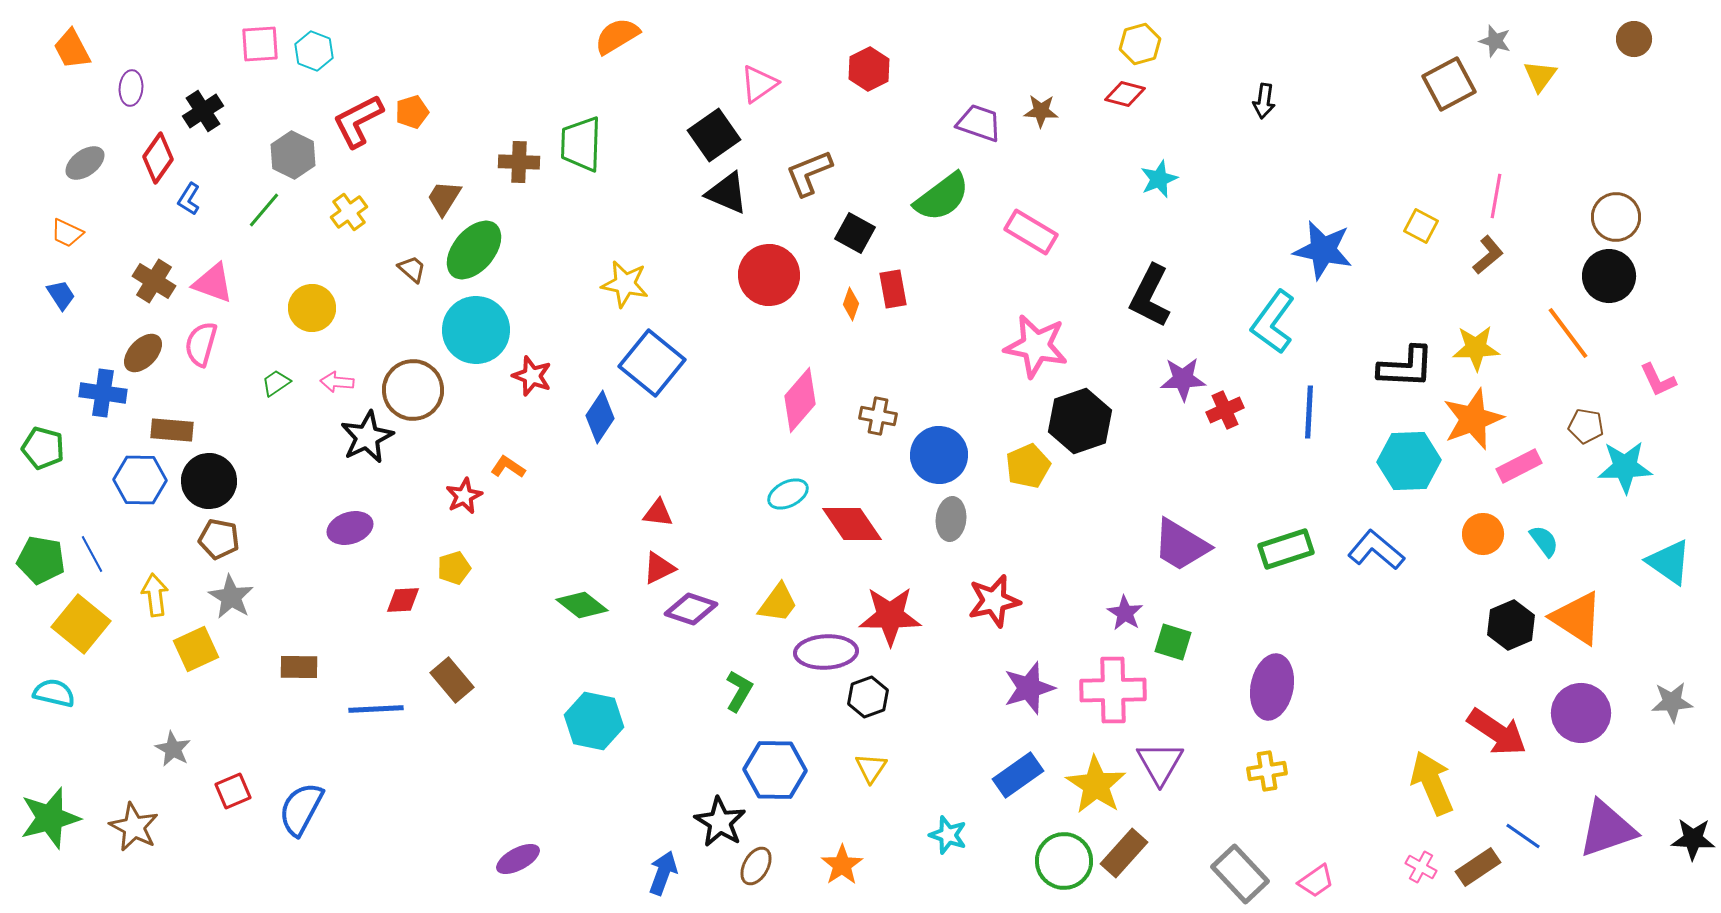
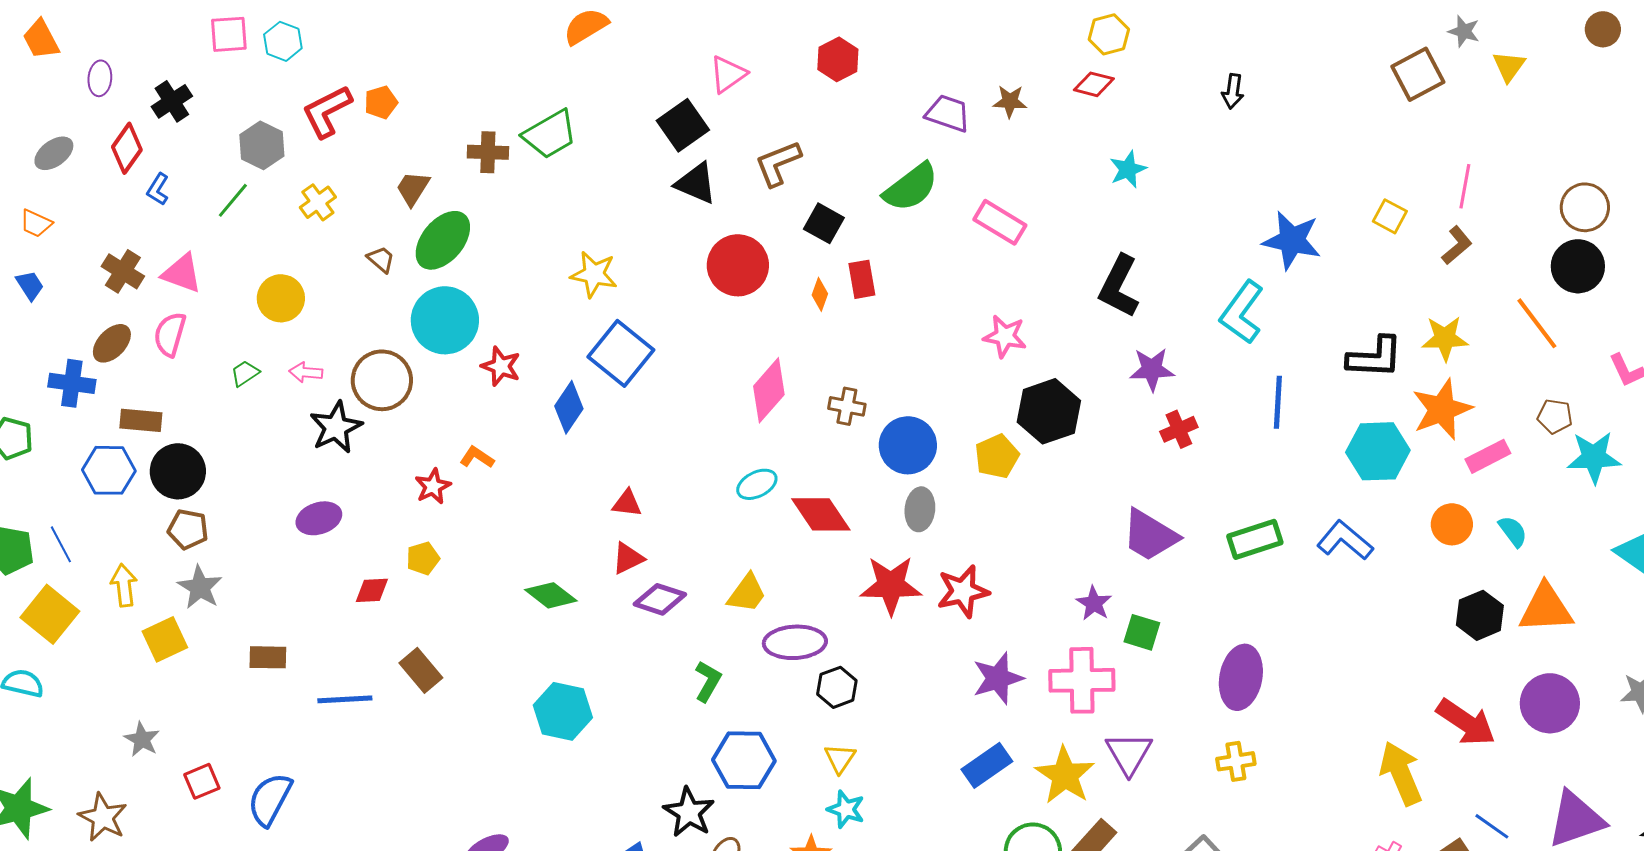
green trapezoid: (581, 144) -> (550, 134), turned -122
pink star: (1036, 346) -> (1005, 336), size x0.7
red cross: (1225, 410) -> (1179, 429), moved
red star: (890, 616) -> (891, 585), moved
orange triangle: (1577, 618) -> (1546, 608), turned -36
cyan star: (948, 835) -> (846, 809), moved

